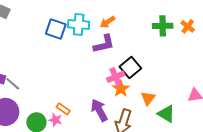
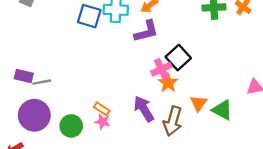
gray line: (13, 84) -> (42, 82), turned -49
orange triangle: (148, 98) -> (199, 103), moved
pink star: (55, 120) -> (103, 122), moved

